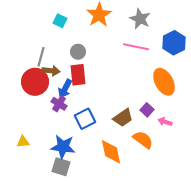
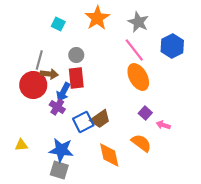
pink line: (136, 47) -> (134, 50), turned 40
orange ellipse: (164, 82) -> (138, 77), moved
brown trapezoid: (123, 118) -> (100, 119), moved

